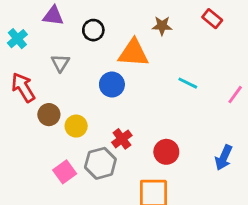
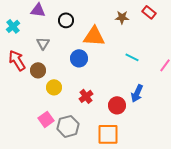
brown star: (162, 26) -> (122, 17), moved
brown circle: (49, 115) -> (38, 70), moved
blue arrow: (224, 158) -> (137, 93), moved
gray hexagon: (100, 163) -> (68, 126), moved

